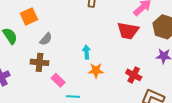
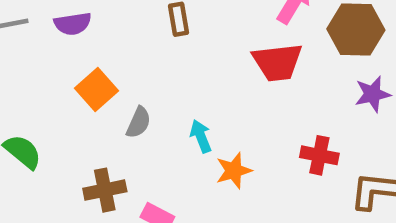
orange square: (29, 16) -> (97, 90), moved
gray semicircle: (46, 39) -> (139, 123), moved

